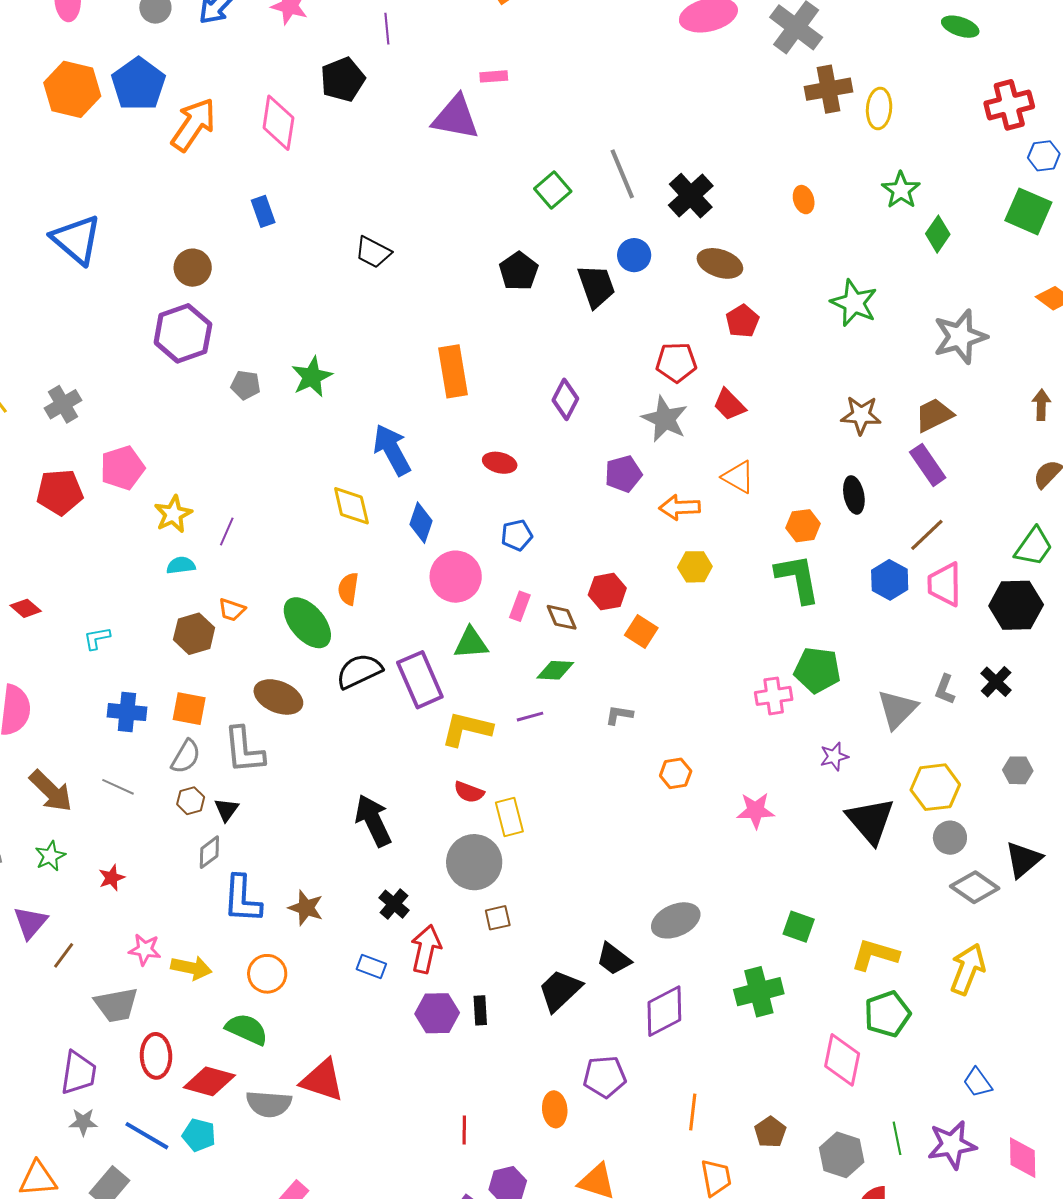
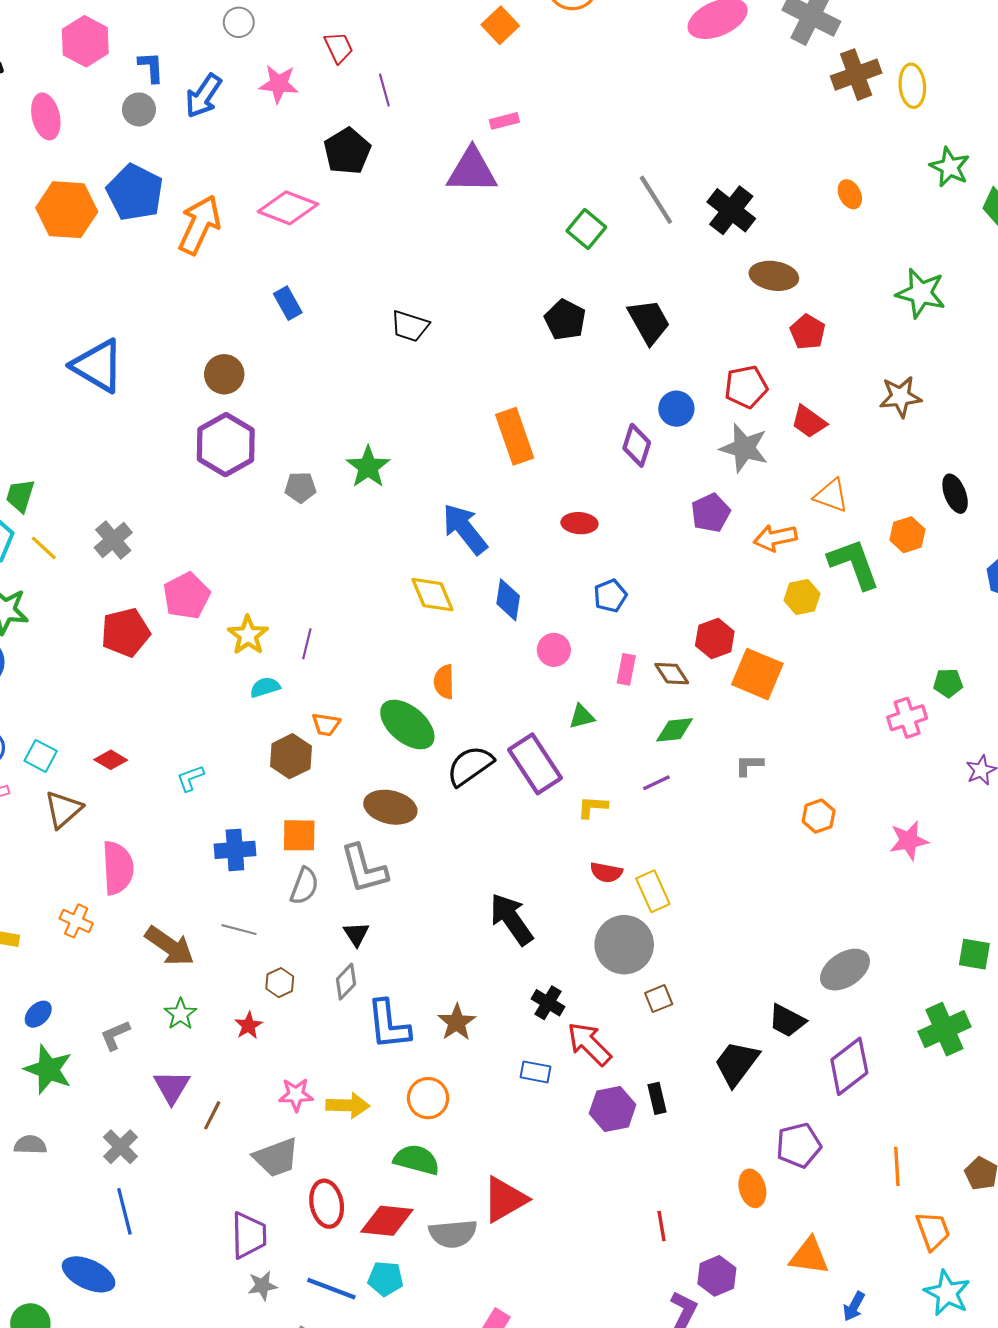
pink diamond: (278, 123) -> (288, 208), turned -68
blue circle: (634, 255) -> (676, 409), moved
brown star: (861, 415) -> (900, 397), moved
pink circle: (456, 577) -> (554, 650), size x0.6
green L-shape: (798, 579) -> (854, 564), moved
orange square: (641, 631) -> (757, 674), size x1.5
green triangle: (471, 643) -> (582, 716), size x0.7
green pentagon: (817, 670) -> (948, 683), size x0.6
yellow L-shape: (467, 729) -> (593, 807), size x0.6
brown hexagon: (191, 801) -> (280, 983), moved
brown star: (306, 908) -> (457, 1022), turned 30
red arrow: (426, 949) -> (589, 1044), turned -48
red triangle: (322, 1080) -> (505, 1199), turned -39

